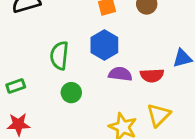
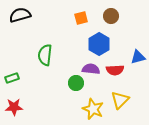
blue hexagon: (104, 45) -> (99, 44), moved
green circle: (71, 93) -> (76, 83), moved

